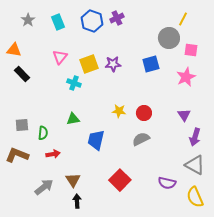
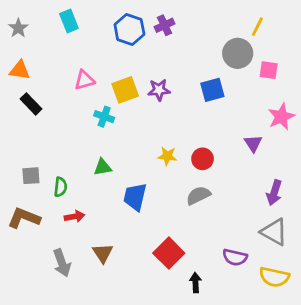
gray star: (28, 20) -> (18, 28), moved
cyan rectangle: (58, 22) -> (69, 21), moved
pink triangle: (60, 57) -> (84, 80), turned 35
pink star: (186, 77) -> (281, 117), moved
purple triangle: (184, 115) -> (253, 143), moved
gray arrow: (44, 187) -> (62, 263), turned 108
yellow semicircle: (195, 197) -> (274, 277), turned -55
black arrow: (77, 201) -> (195, 283), moved

